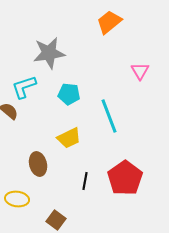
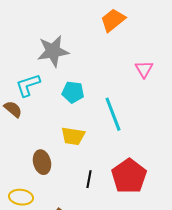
yellow trapezoid: (69, 138) -> (73, 136), turned 35

